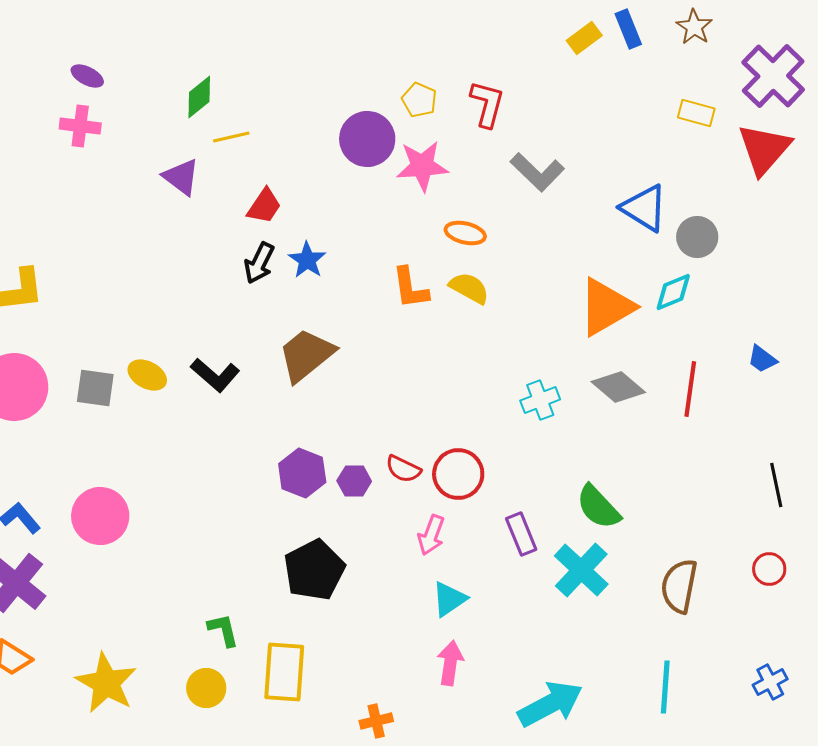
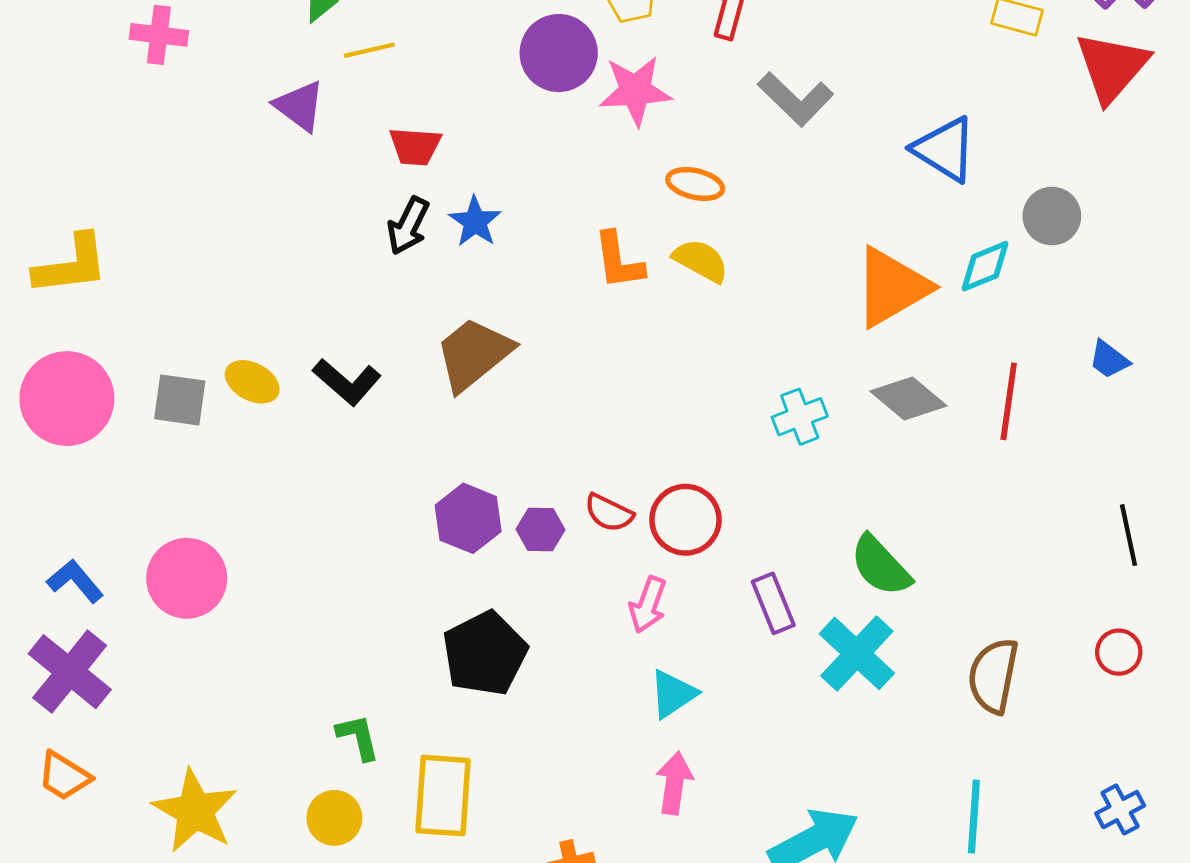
red trapezoid: (264, 206) -> (415, 146), turned 60
gray circle: (697, 237) -> (1052, 216), moved

